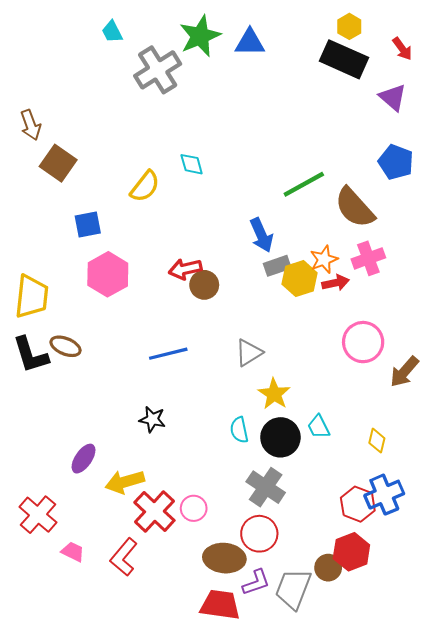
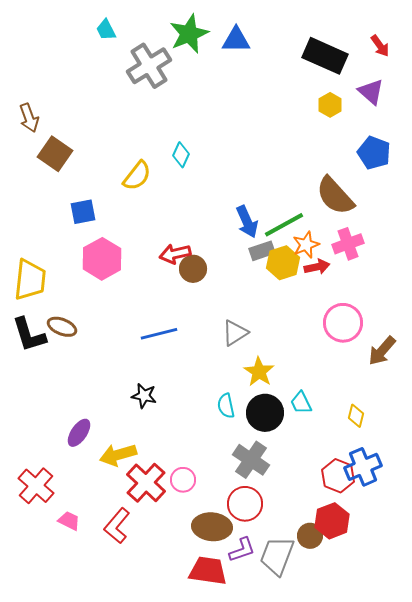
yellow hexagon: (349, 26) -> (330, 105), moved
cyan diamond: (192, 164) -> (181, 155), turned 40
green line: (304, 184) -> (284, 225), moved

